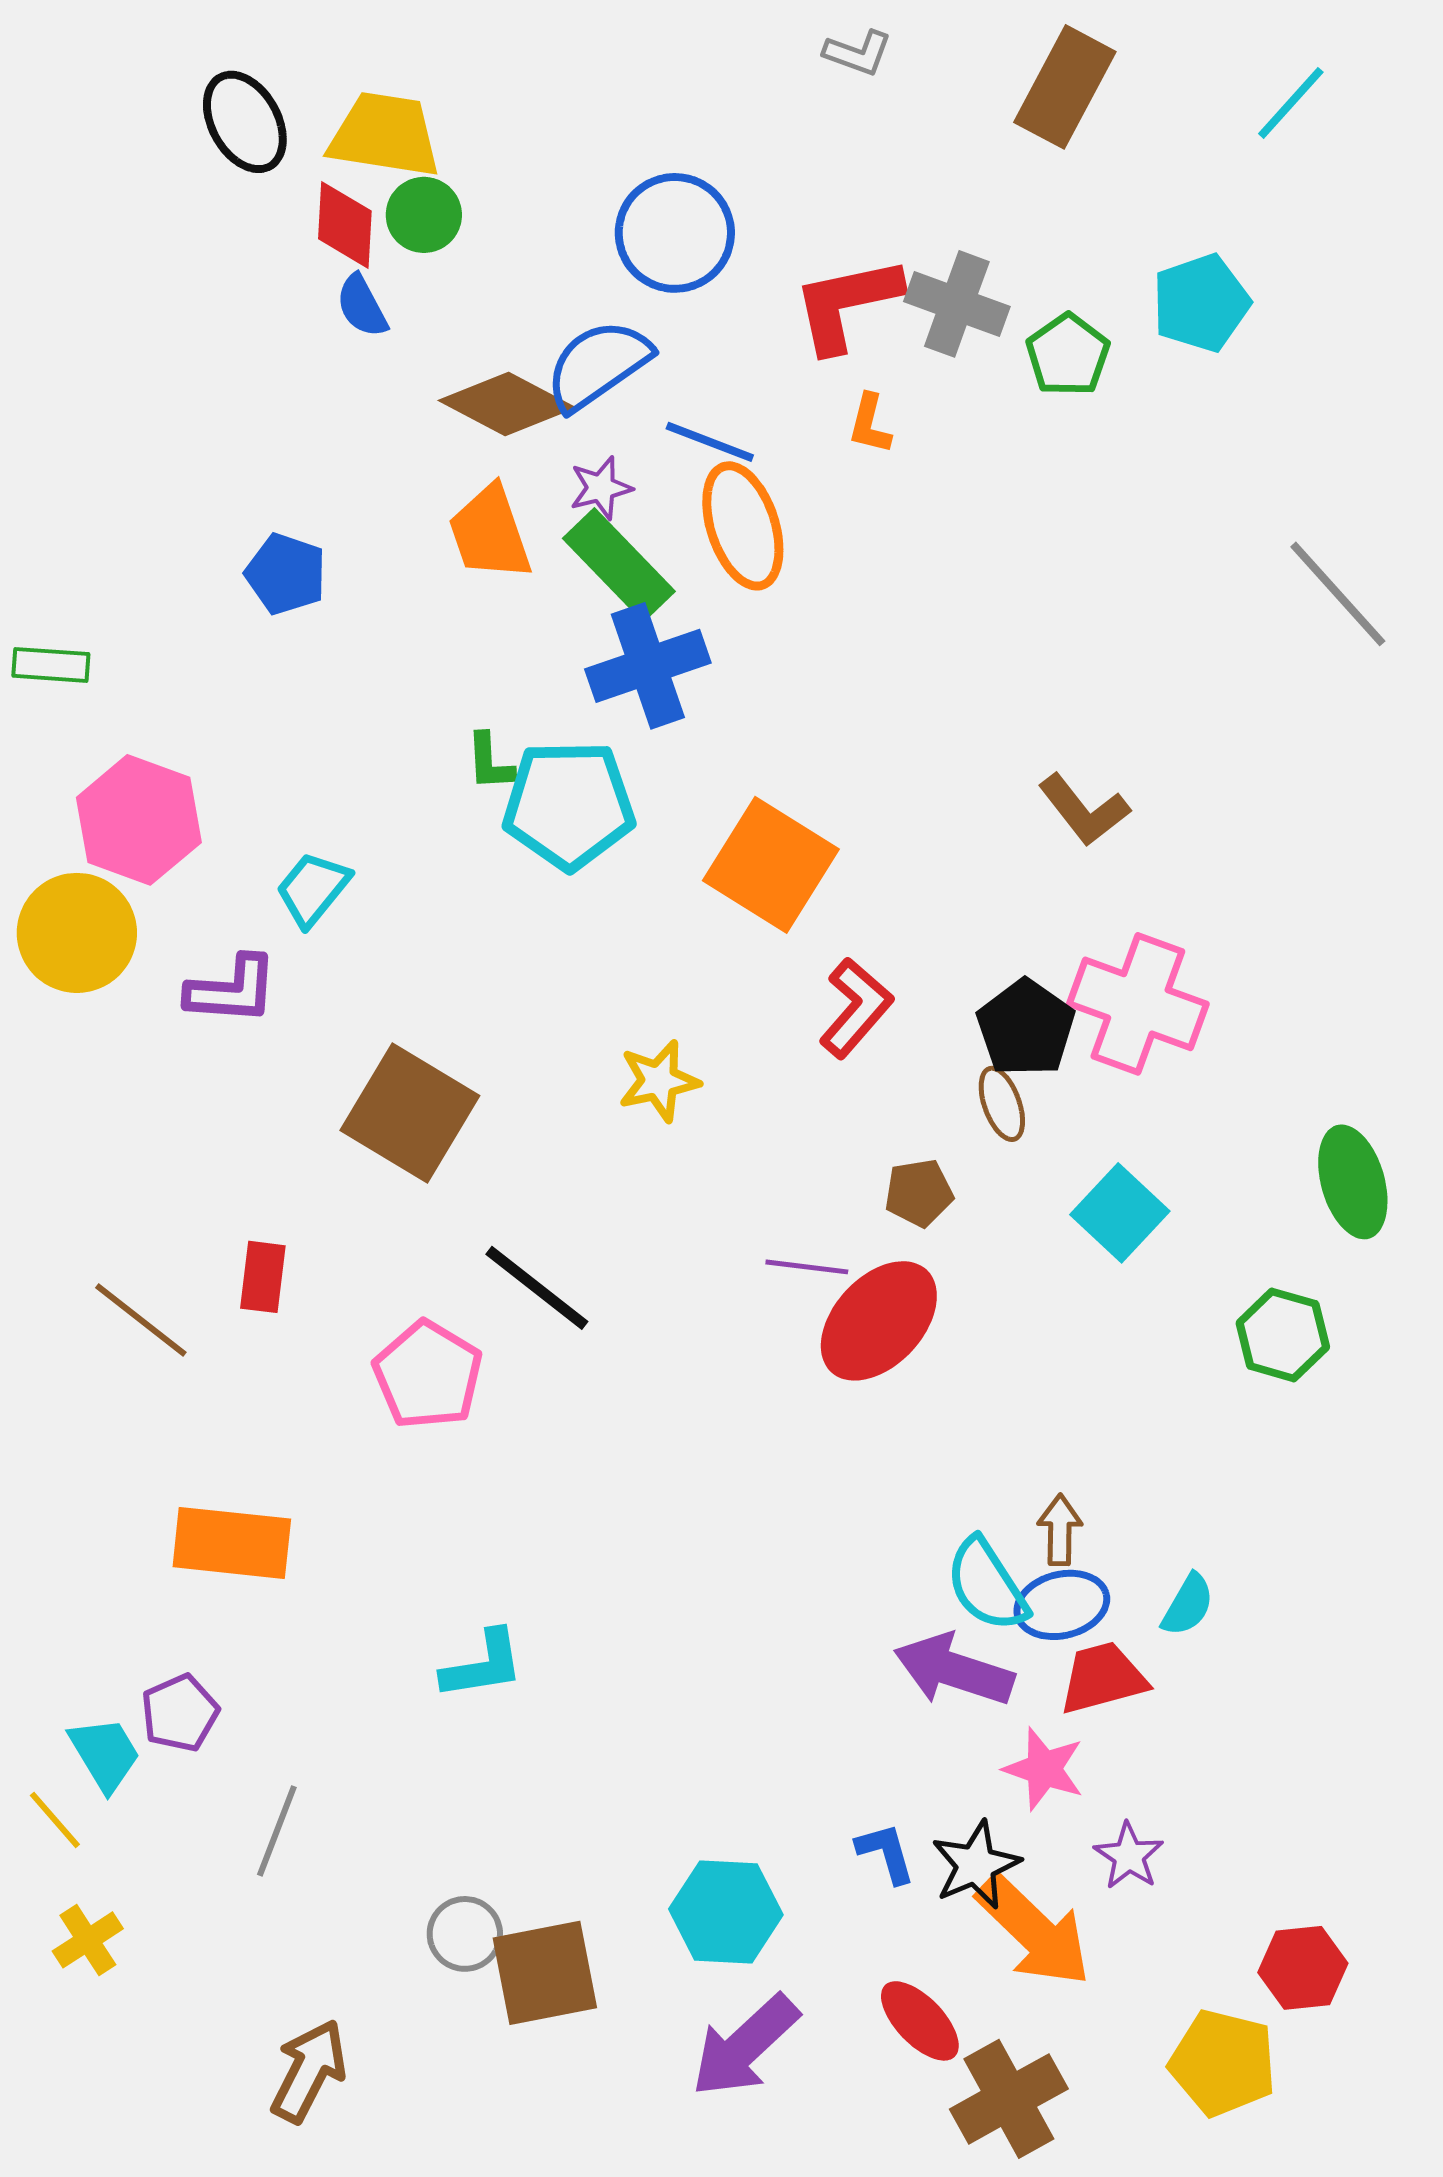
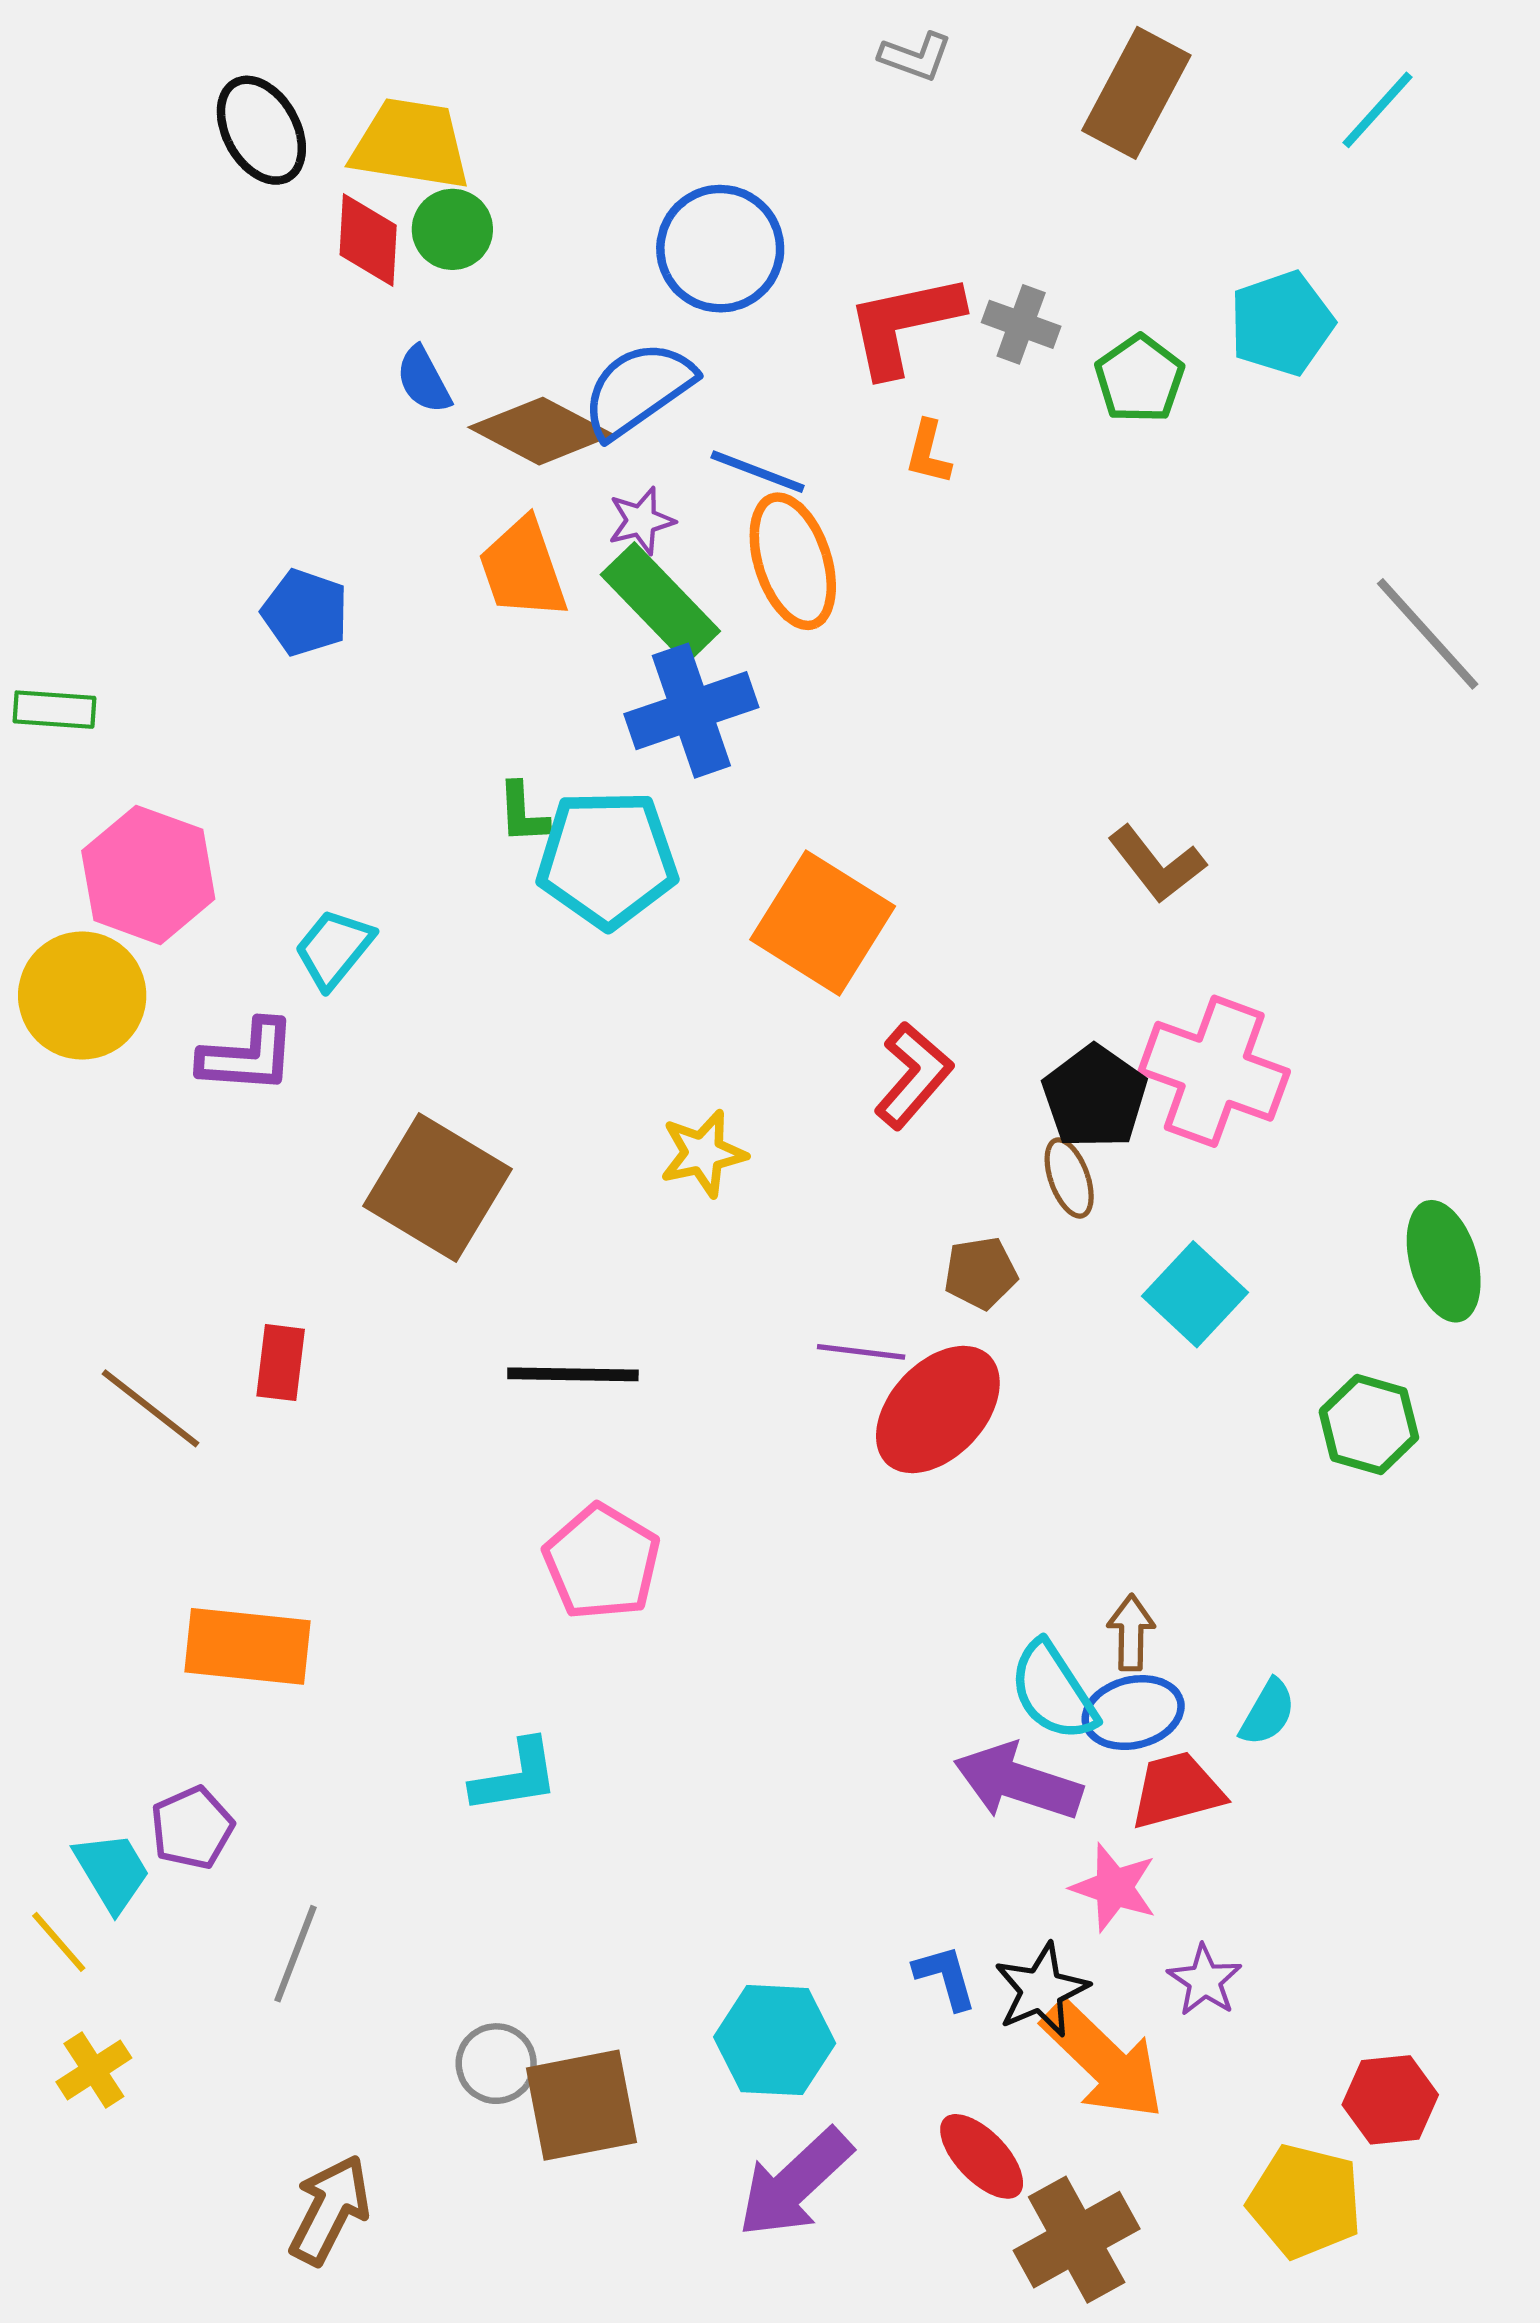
gray cross: (957, 304) -> (1021, 324), size x0.7
blue semicircle: (362, 306) -> (424, 380), moved
black line: (537, 1288) -> (573, 1374), turned -37
pink pentagon: (428, 1375) -> (602, 1562), moved

